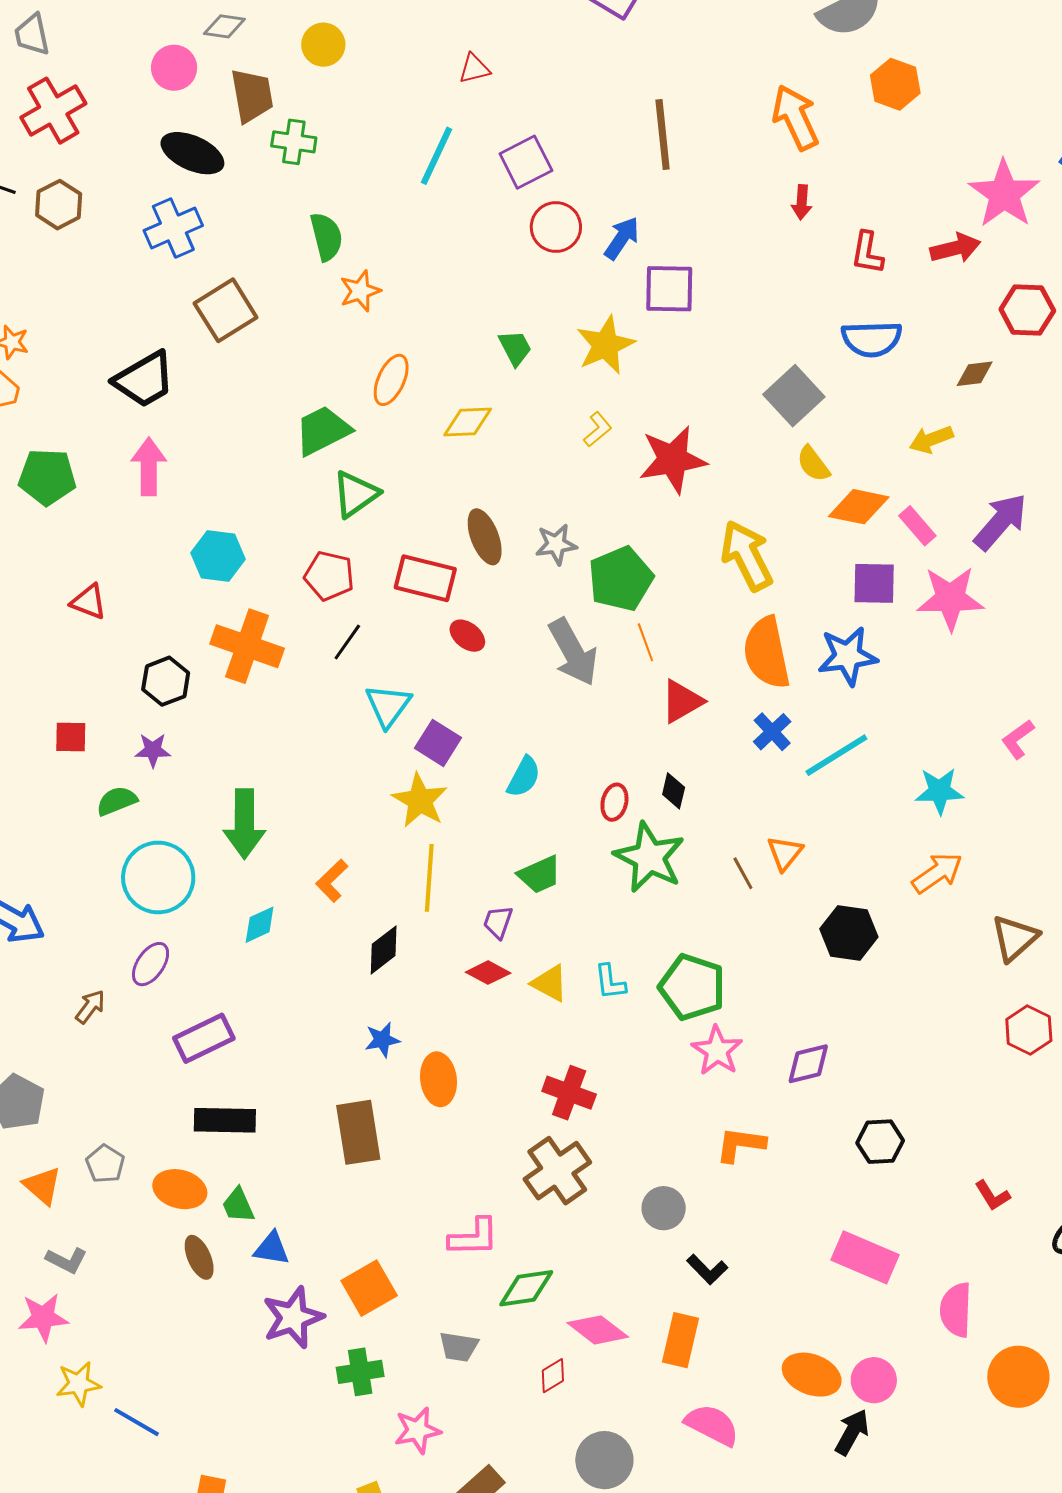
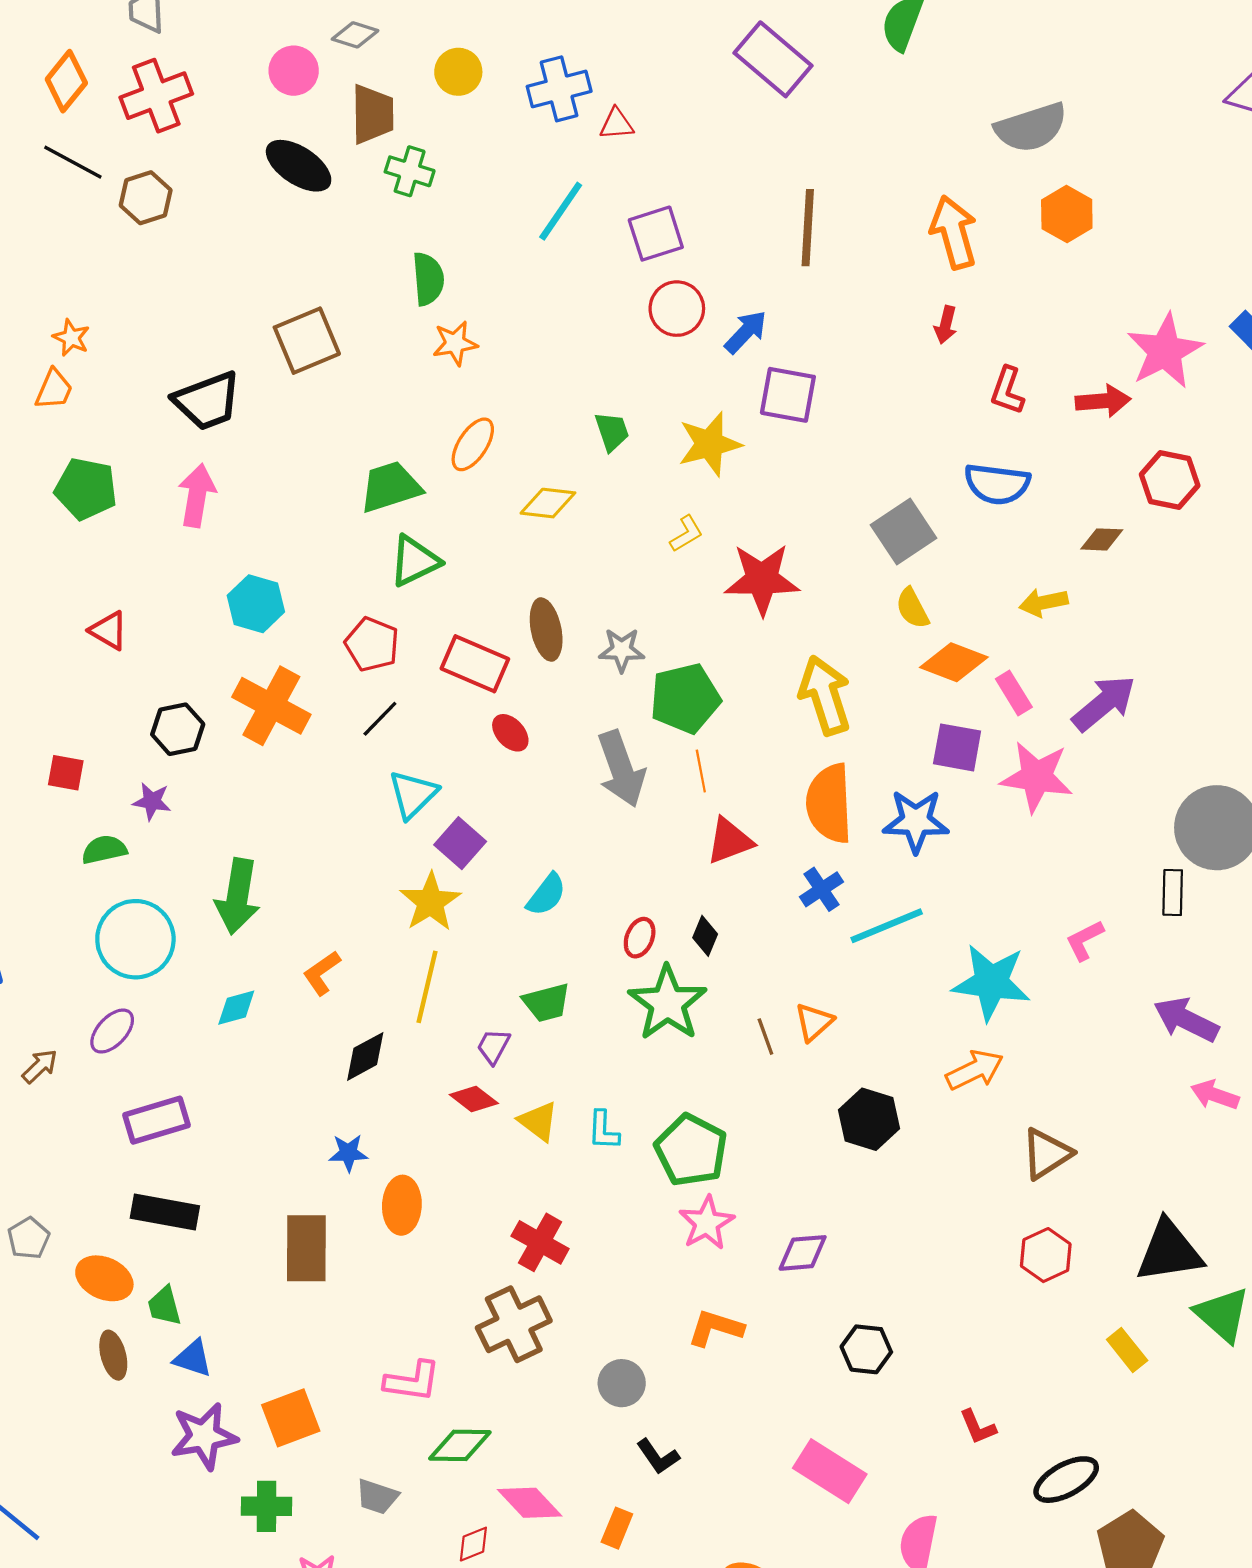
blue cross: (173, 228) -> (559, 89), moved
cyan star: (939, 791) -> (991, 982), size x1.5
orange rectangle: (681, 1340) -> (617, 1528), size x0.7

